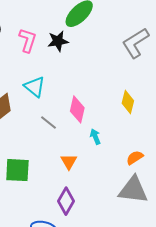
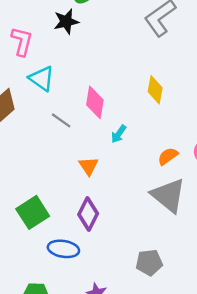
pink L-shape: (28, 40) -> (22, 41), moved
cyan arrow: (95, 137) -> (119, 134), turned -119
green square: (17, 170) -> (33, 212), moved, turned -32
gray triangle: (133, 190) -> (168, 195), turned 36

